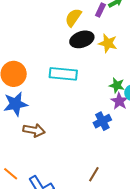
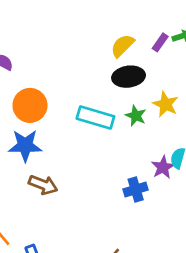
yellow star: (108, 43) -> (166, 104), moved
green star: (117, 85) -> (136, 116), moved

